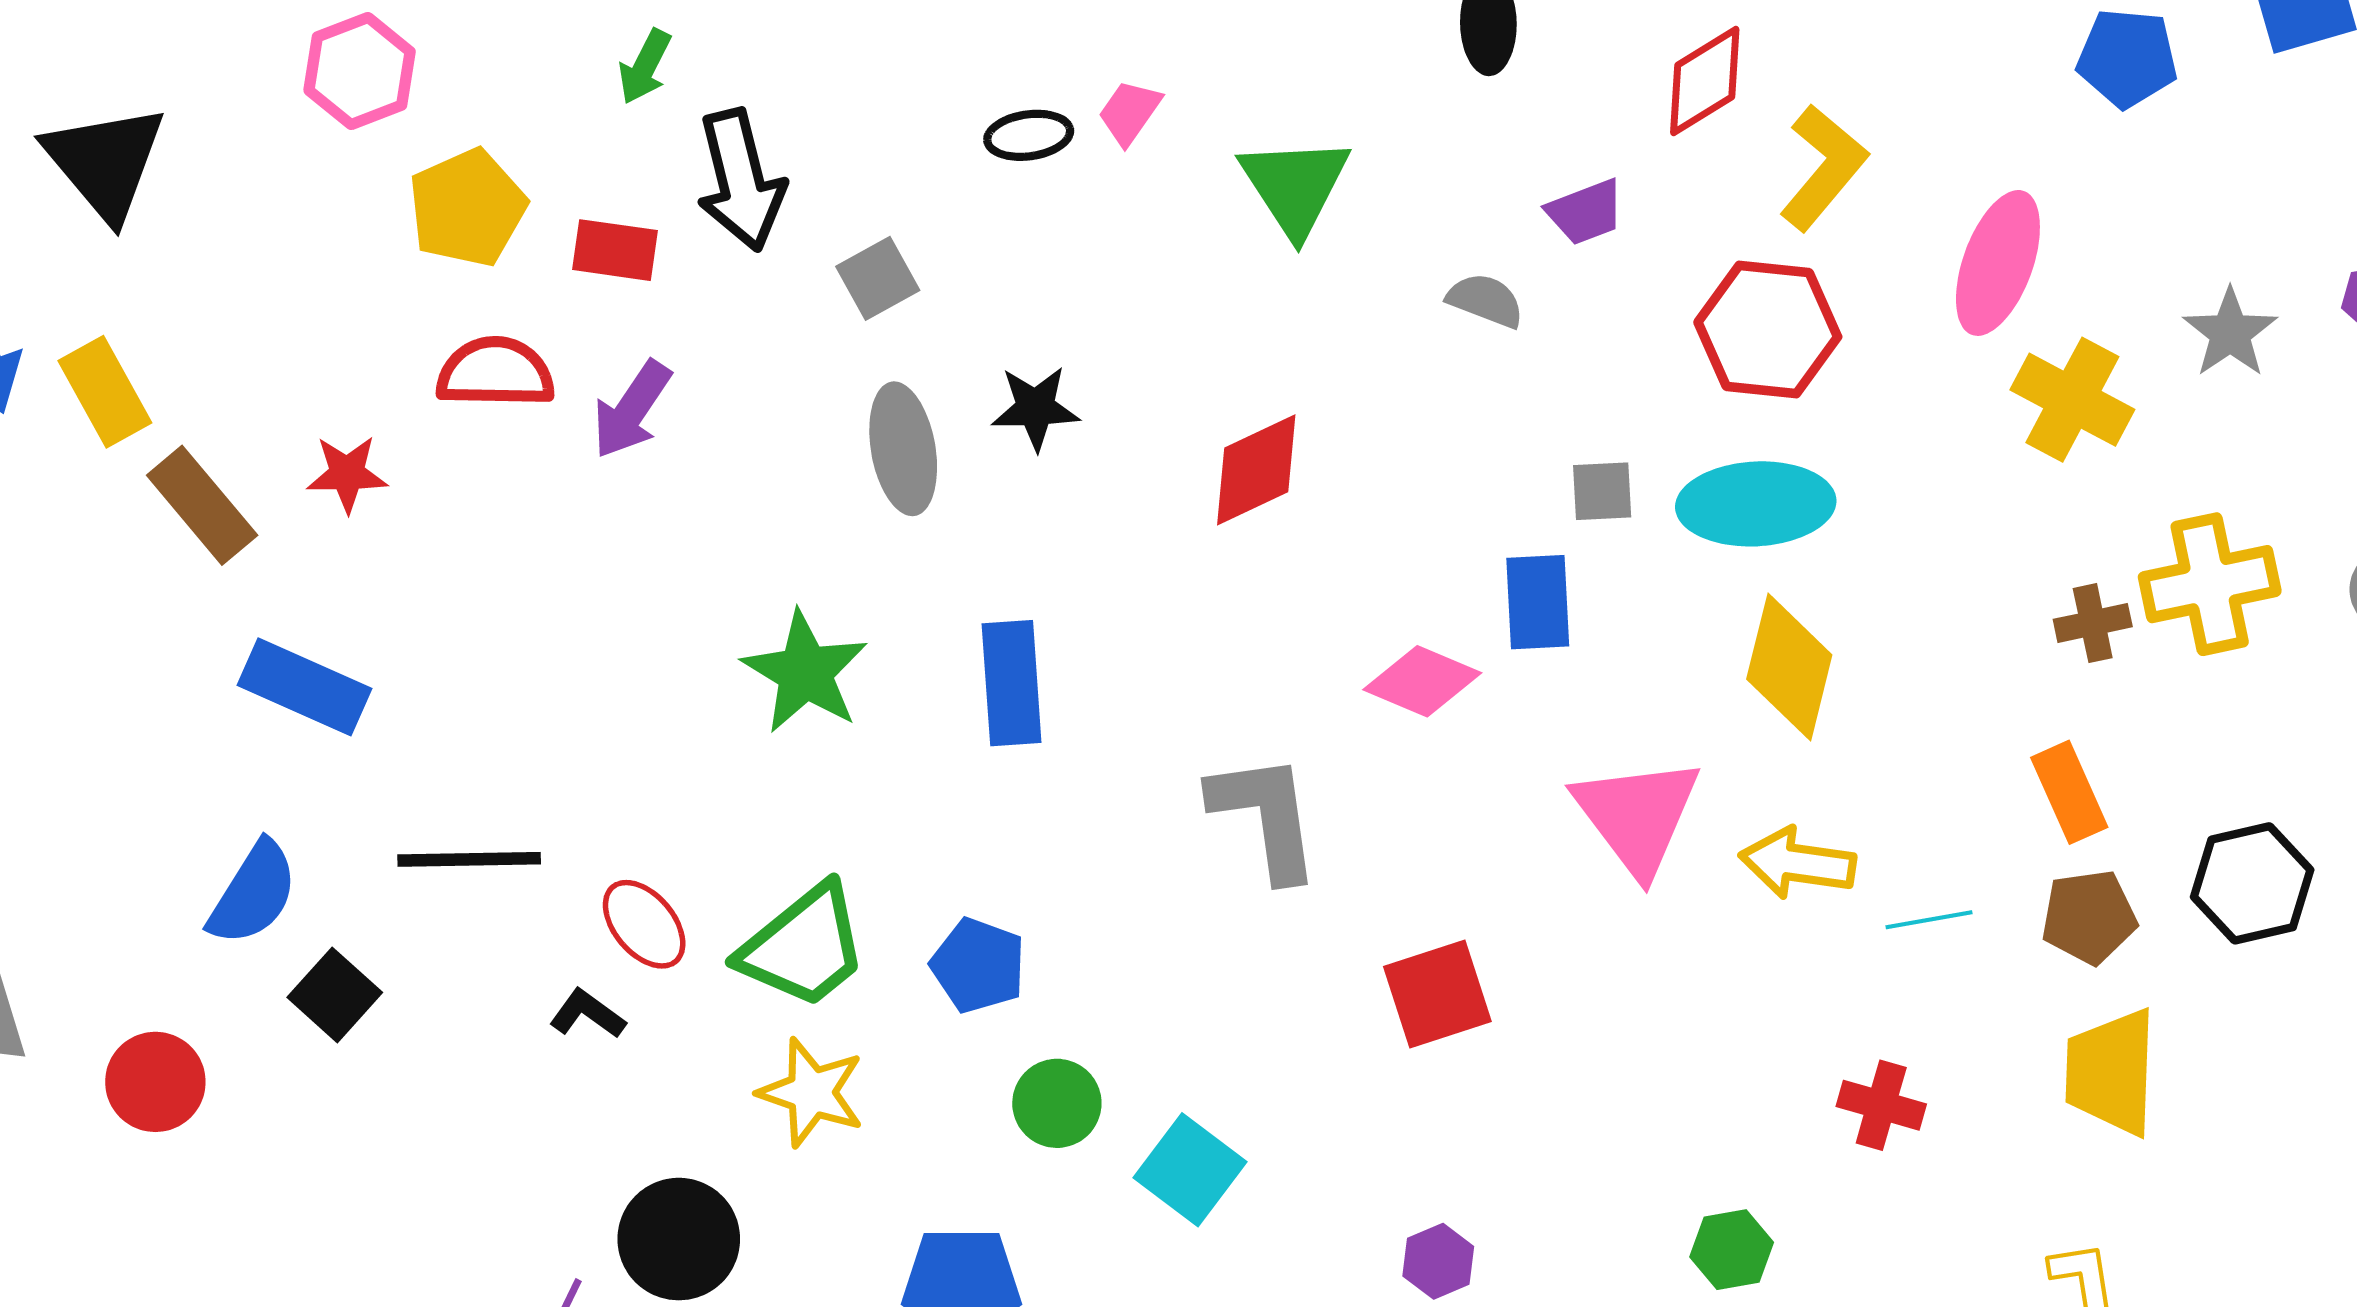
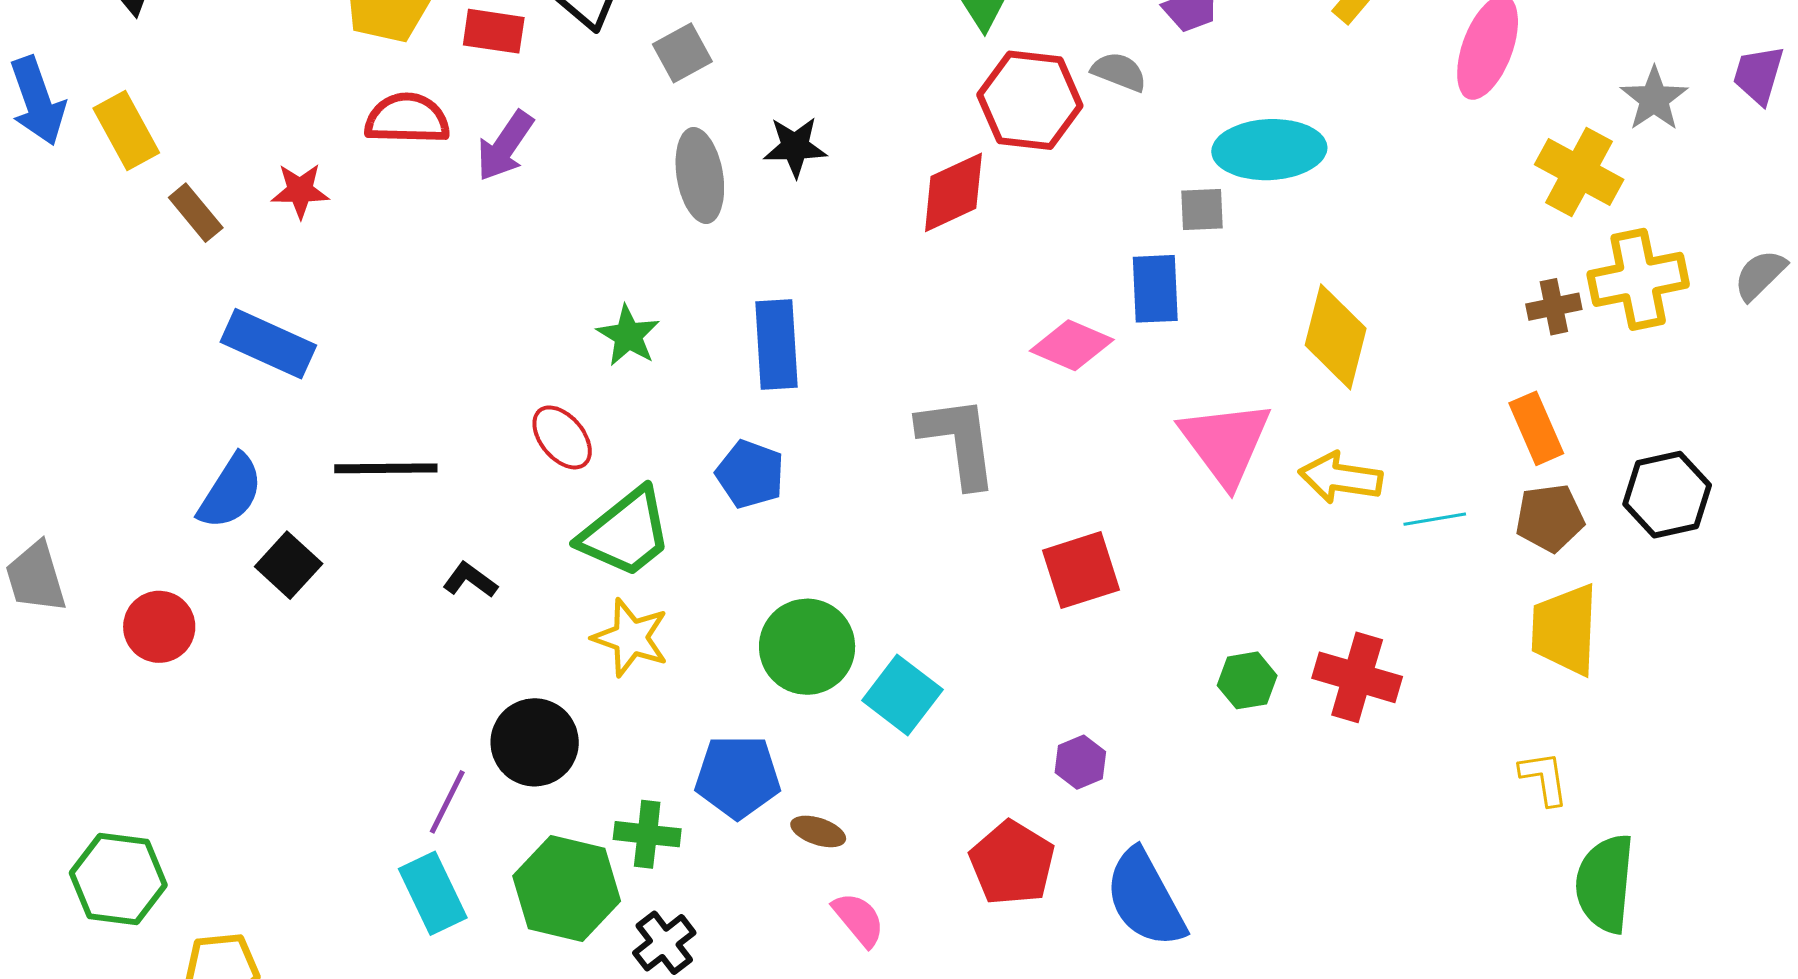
red hexagon: (1768, 329) -> (1030, 100), moved
yellow cross: (2072, 400) -> (1579, 172), moved
cyan ellipse: (1756, 504) -> (1269, 150), moved
brown rectangle: (202, 505) -> (196, 213), size x0.7
green star: (805, 672) -> (628, 336), size x0.7
red ellipse: (644, 924) -> (562, 437), moved
blue pentagon: (978, 965) -> (750, 474), moved
green circle: (1057, 1103) -> (807, 647), size x1.5
red cross: (1881, 1105) -> (1357, 677), moved, size x1.4
green hexagon: (1732, 1250) -> (1247, 680), moved

